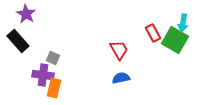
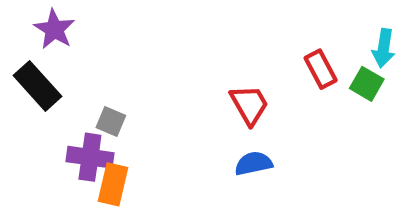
green square: (175, 40) -> (367, 84), size x0.6

